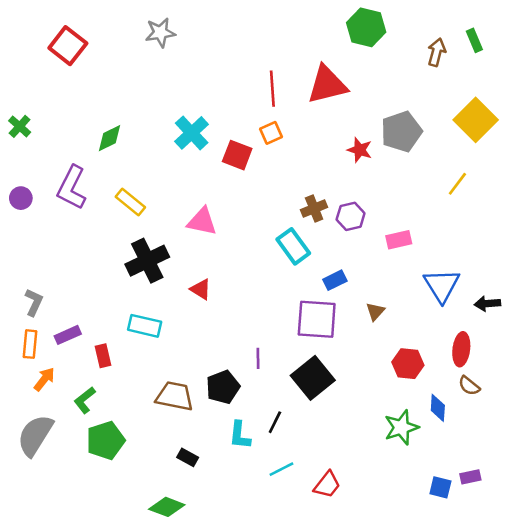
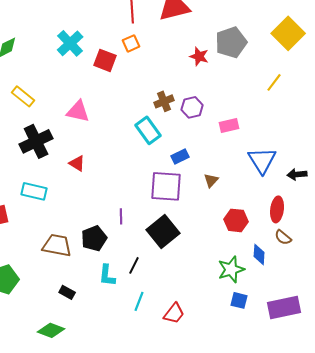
cyan line: (281, 469) -> (139, 301), turned -42
purple rectangle: (470, 477) -> (284, 307), size x2.0
blue square: (440, 487) -> (239, 300), moved

